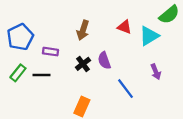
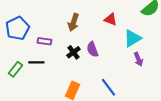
cyan triangle: (149, 36) -> (132, 38), moved
green rectangle: (18, 73) -> (15, 69), moved
blue line: (126, 89) -> (108, 87), moved

